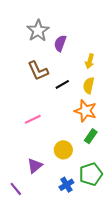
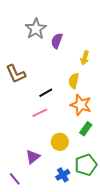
brown L-shape: (38, 71) -> (16, 74), moved
black line: (62, 84) -> (46, 93), moved
yellow semicircle: (89, 85) -> (74, 81), moved
pink line: (33, 119) -> (40, 113), moved

